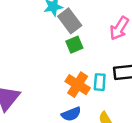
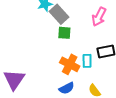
green square: (74, 45) -> (64, 33), turned 32

